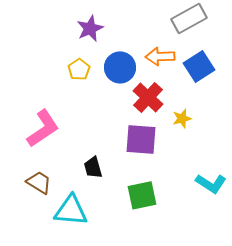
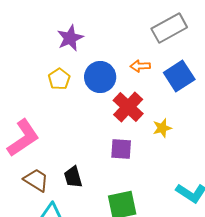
orange arrow: (160, 56) -> (140, 66), size x0.7
purple square: (141, 139) -> (121, 149), size x0.7
brown trapezoid: (39, 182) -> (36, 180), moved

